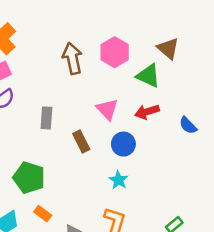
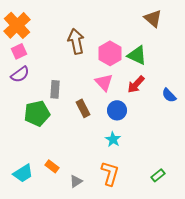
brown triangle: (168, 48) -> (153, 18), moved
pink hexagon: (115, 52) -> (110, 53), moved
red arrow: (147, 112) -> (136, 84), turned -30
green pentagon: (29, 178) -> (37, 113), moved, turned -30

